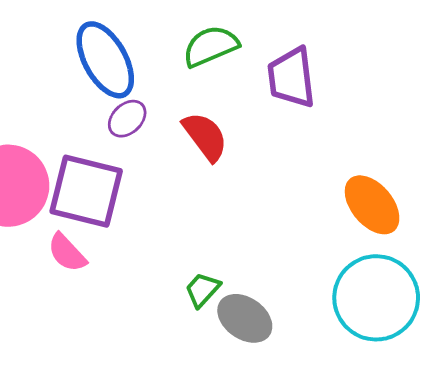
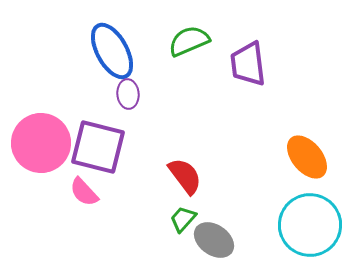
purple ellipse: (127, 119) -> (128, 94), turned -52
red semicircle: (205, 136) -> (185, 176), moved

